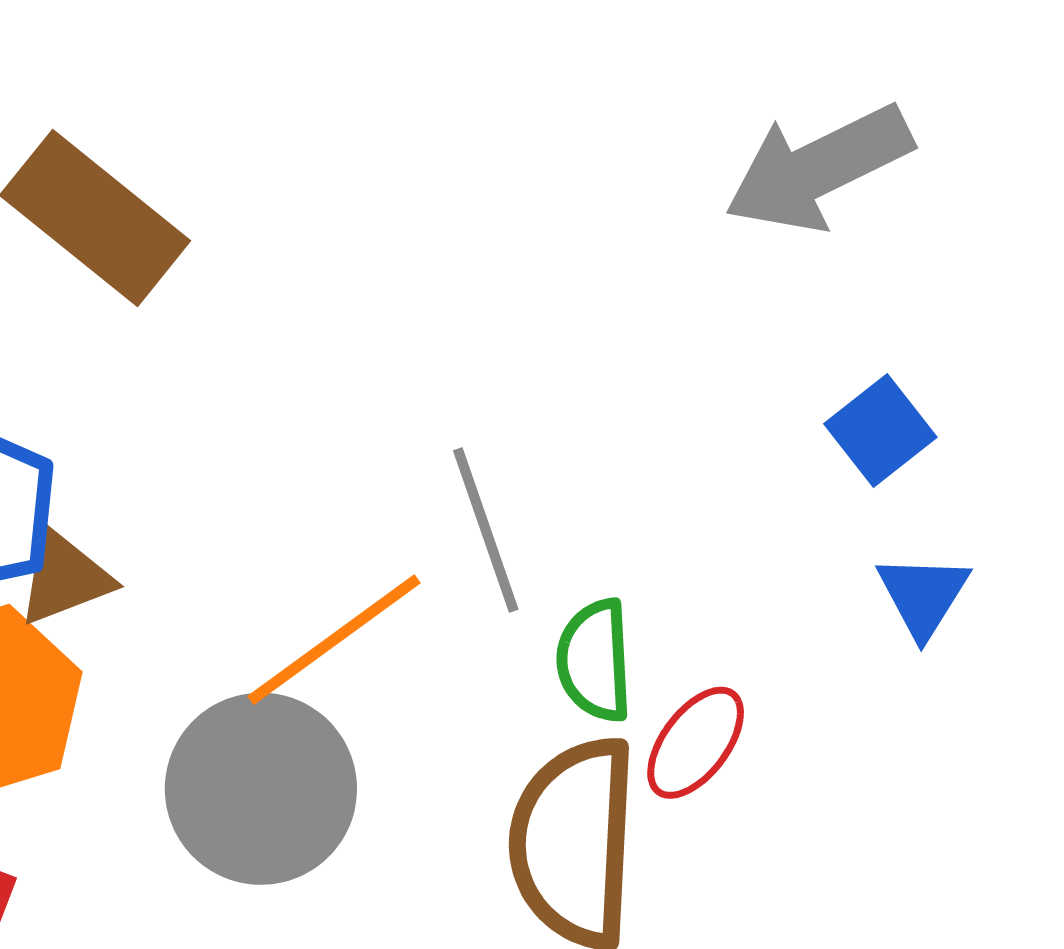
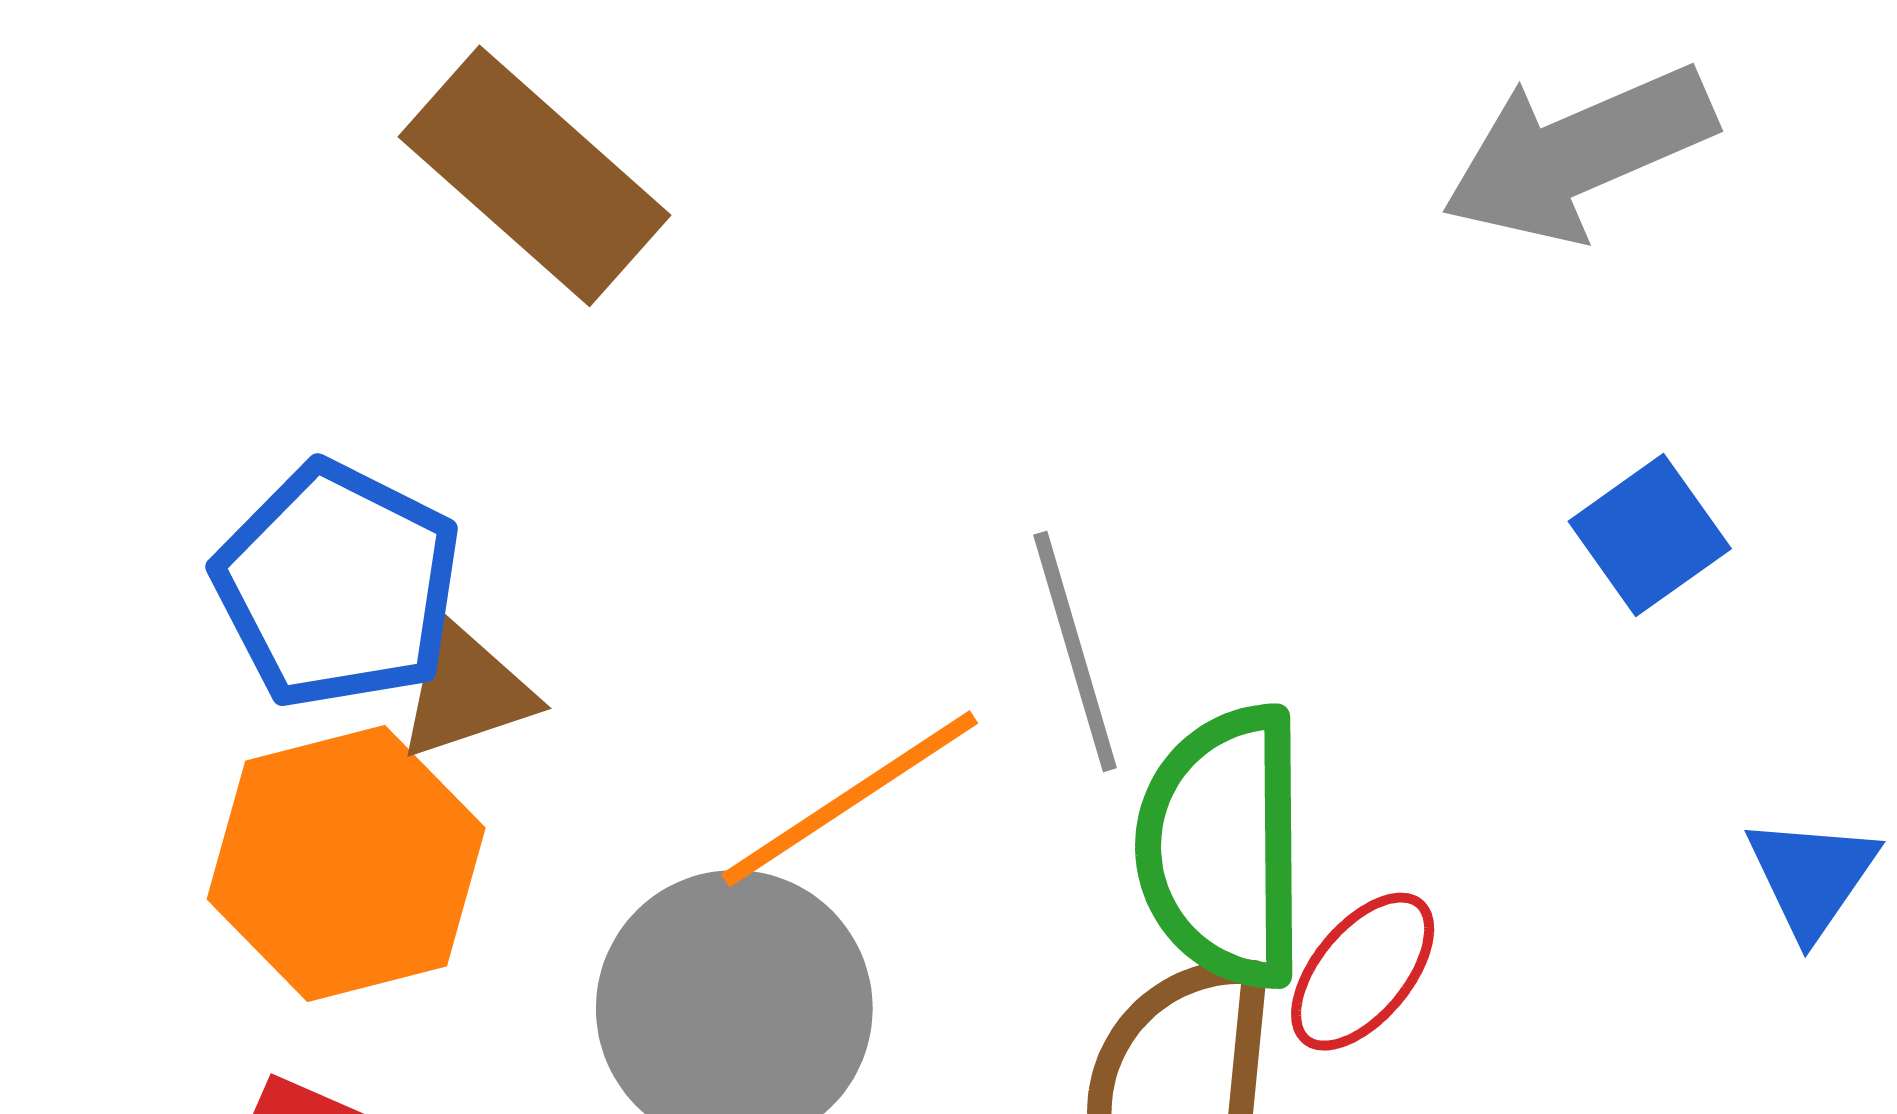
blue triangle: (923, 595) -> (1812, 876), moved
green semicircle: (595, 661) -> (1223, 847), size x1.6

